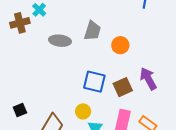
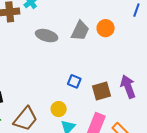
orange circle: (120, 45) -> (106, 28), moved
blue square: (94, 82) -> (74, 81), size x0.6

